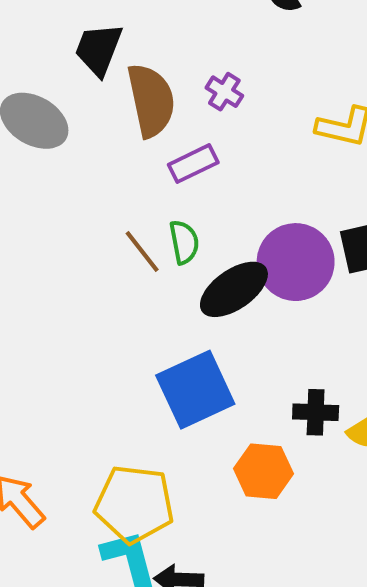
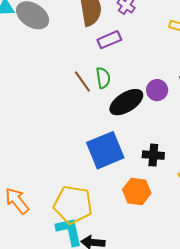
purple circle: (296, 262) -> (157, 90), size x0.6
black cross: (316, 412) -> (153, 155), moved

